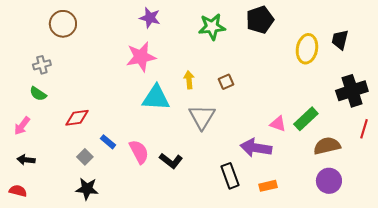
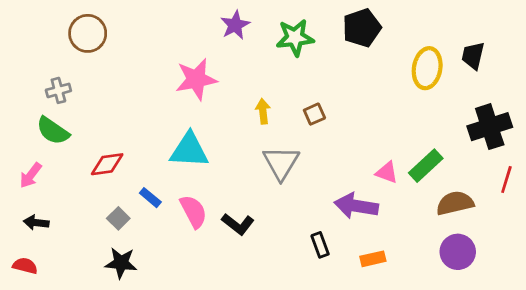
purple star: (150, 18) -> (235, 25), moved, turned 30
green semicircle: (38, 94) -> (53, 131), size x1.4
cyan triangle: (156, 98) -> (189, 150), moved
black rectangle: (230, 176) -> (320, 245), size x0.7

